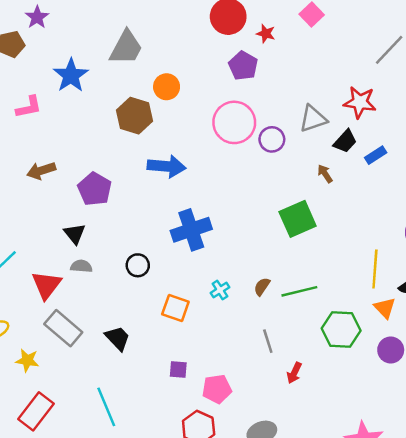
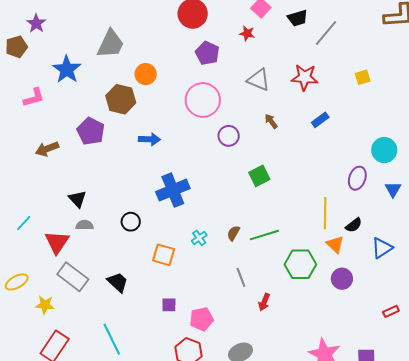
red star: (266, 34) -> (247, 33), moved
gray triangle: (313, 119) -> (258, 80), moved, turned 45
purple circle: (272, 139) -> (229, 136), moved
black trapezoid: (345, 141) -> (298, 18), moved, turned 35
blue arrow: (167, 166) -> (149, 139), size x0.7
brown arrow: (325, 174) -> (271, 121), moved
purple pentagon: (95, 189) -> (91, 131), moved
green square: (298, 219) -> (259, 176), size x0.7

